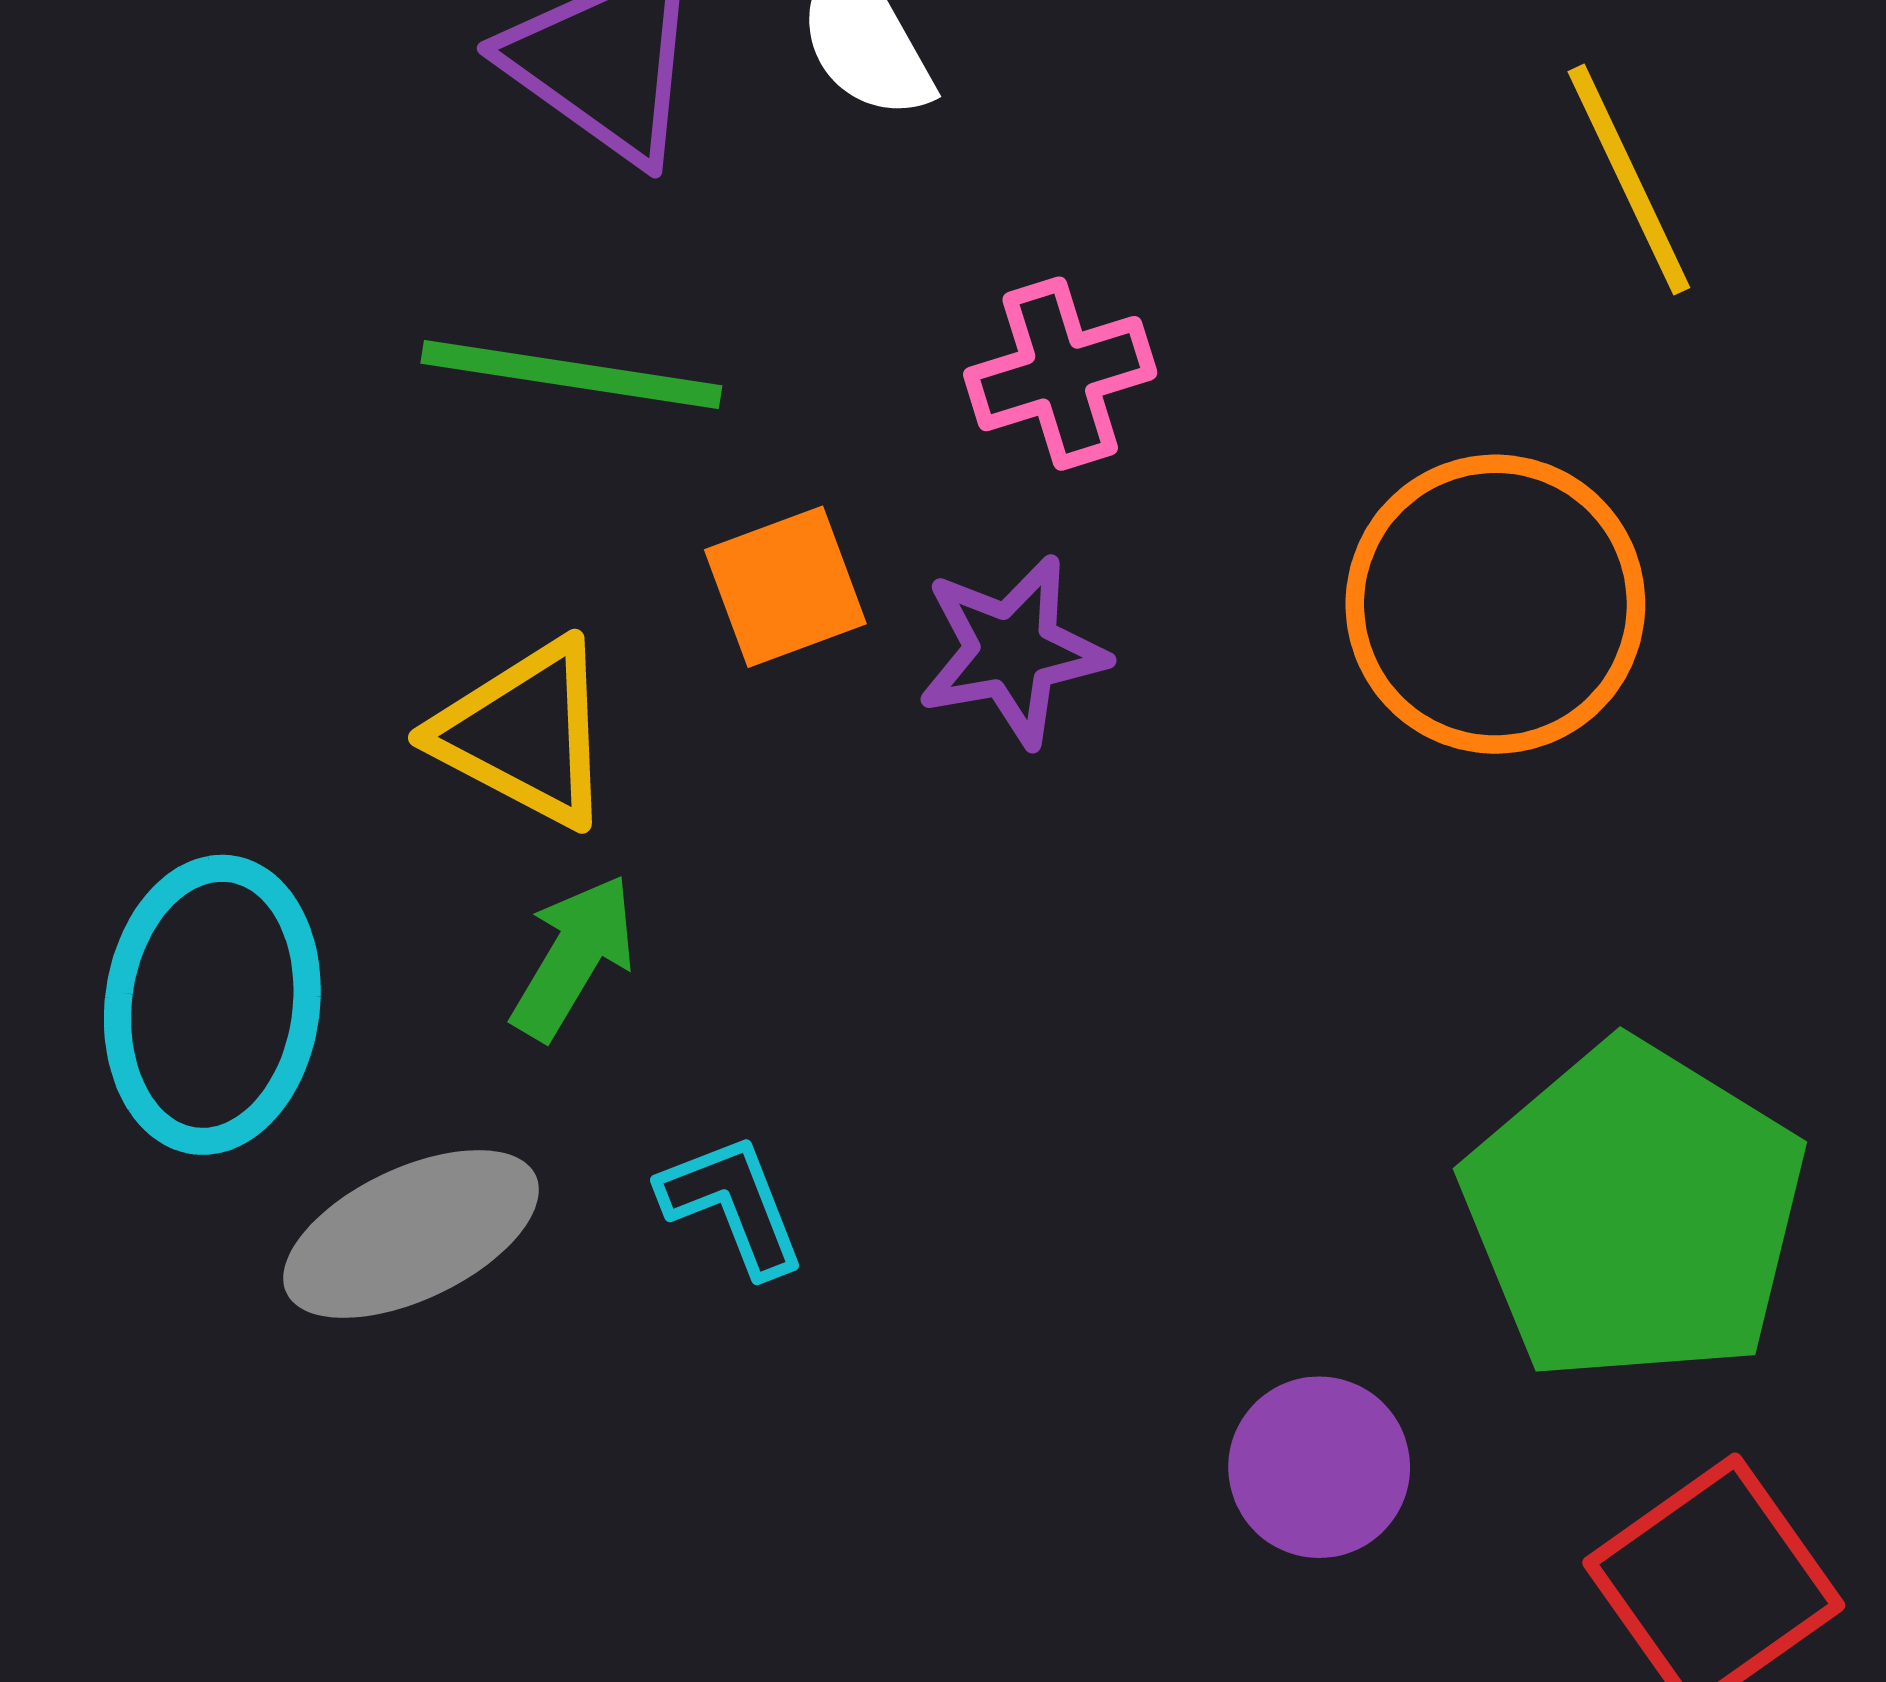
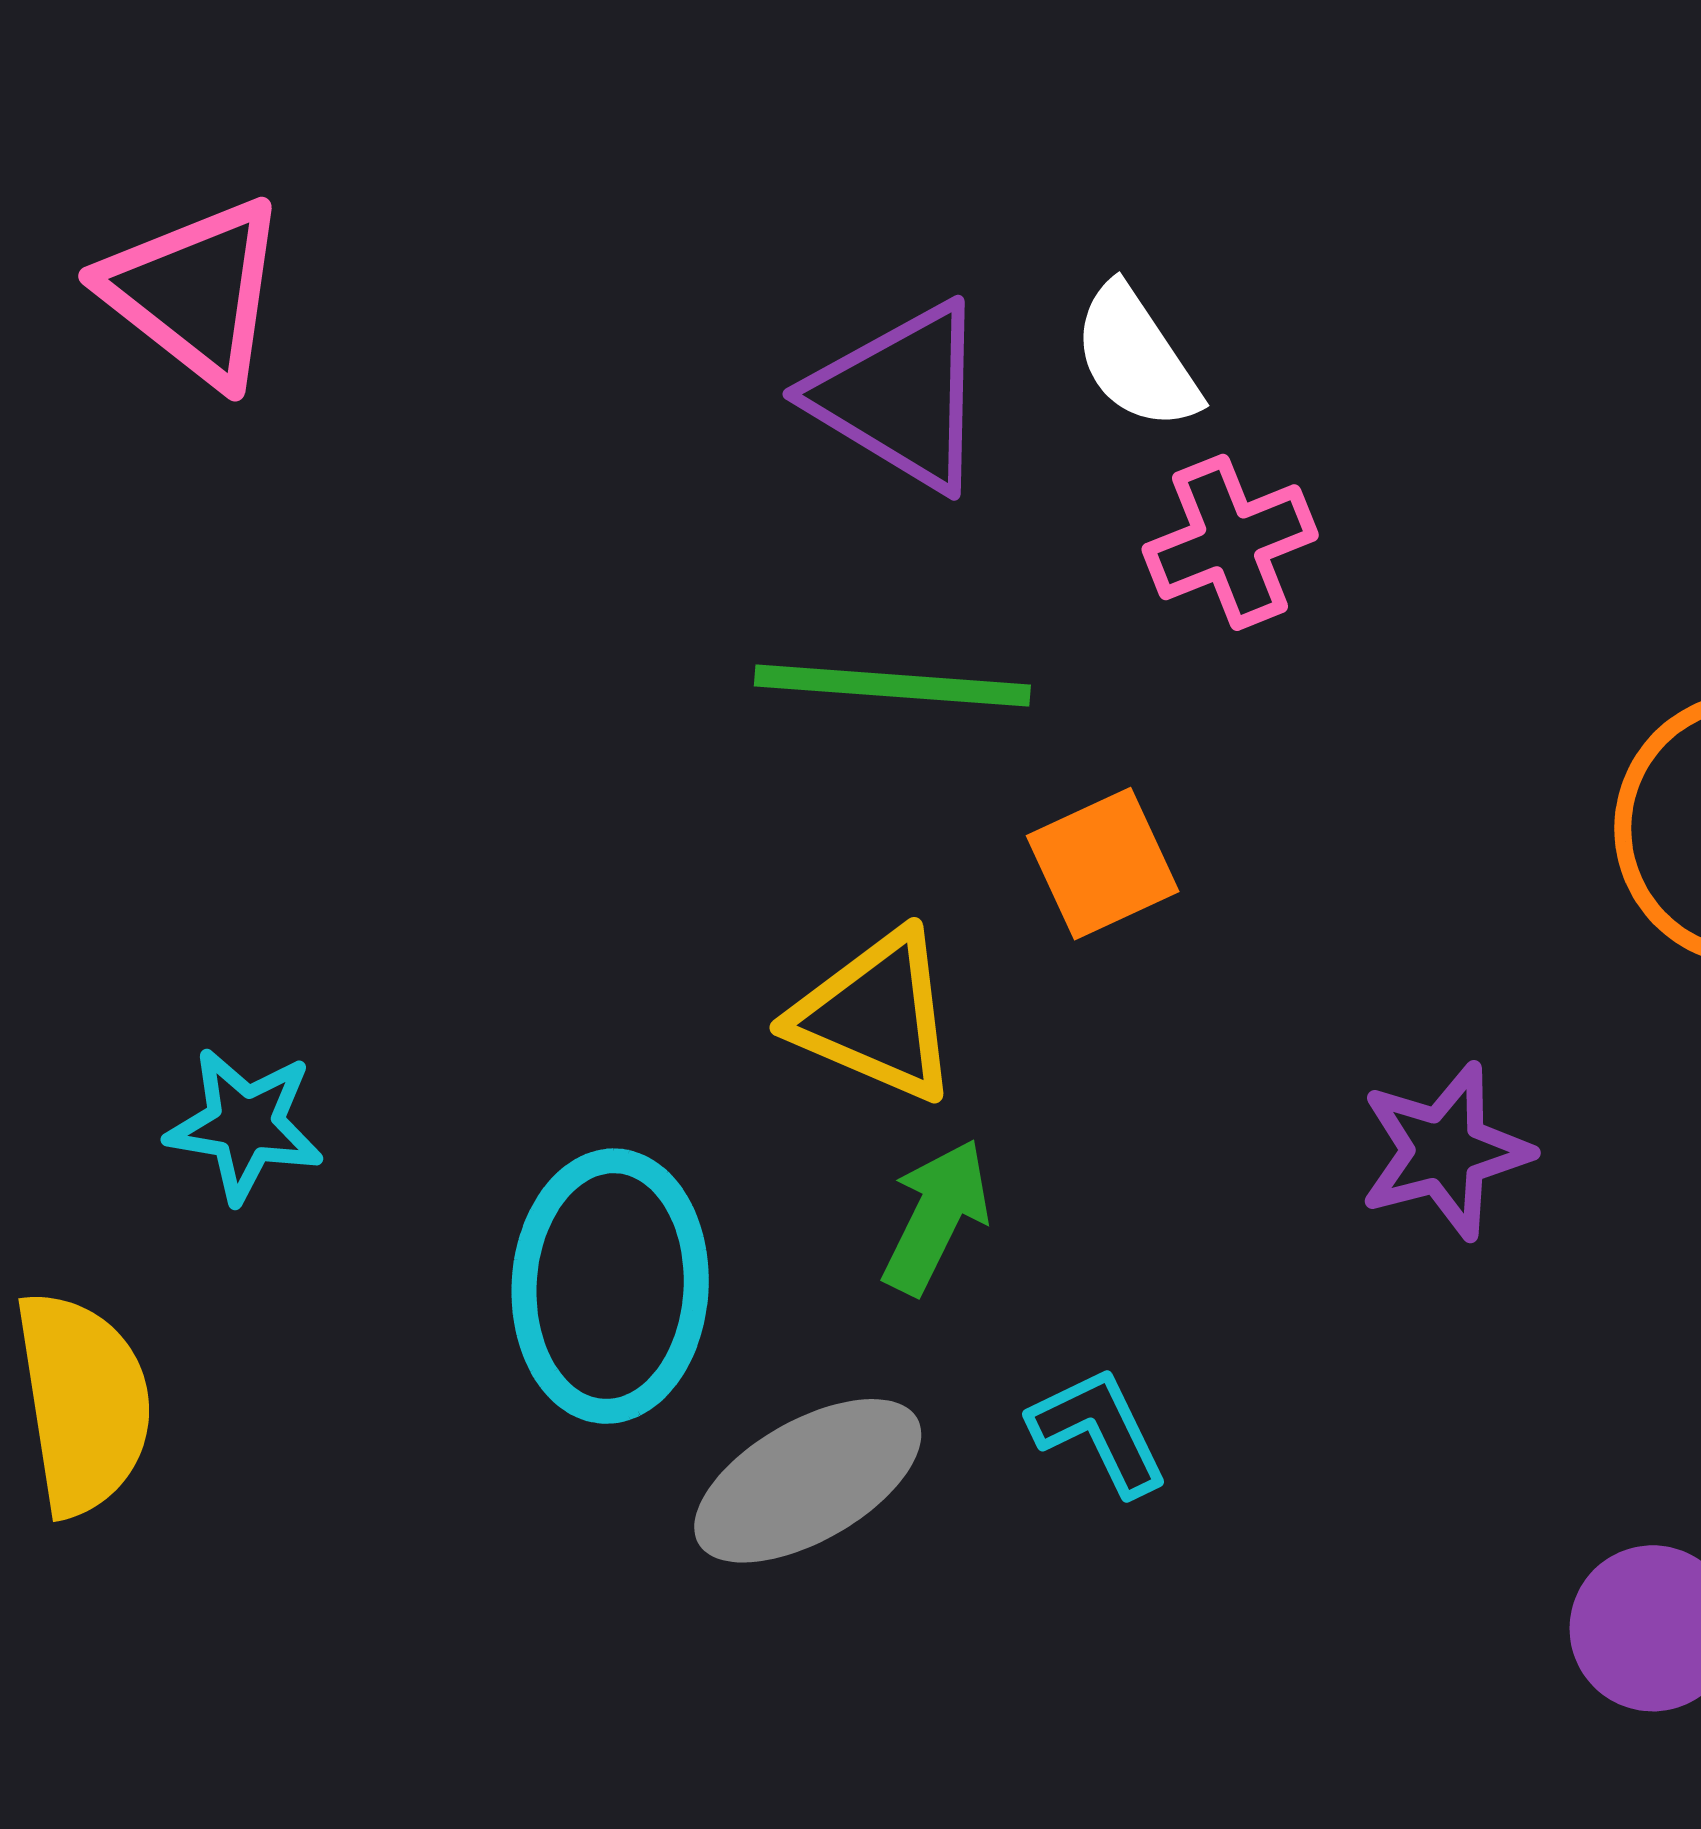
pink cross: (1060, 374) -> (1230, 542), moved
purple star: (1012, 651) -> (1445, 1151), moved

